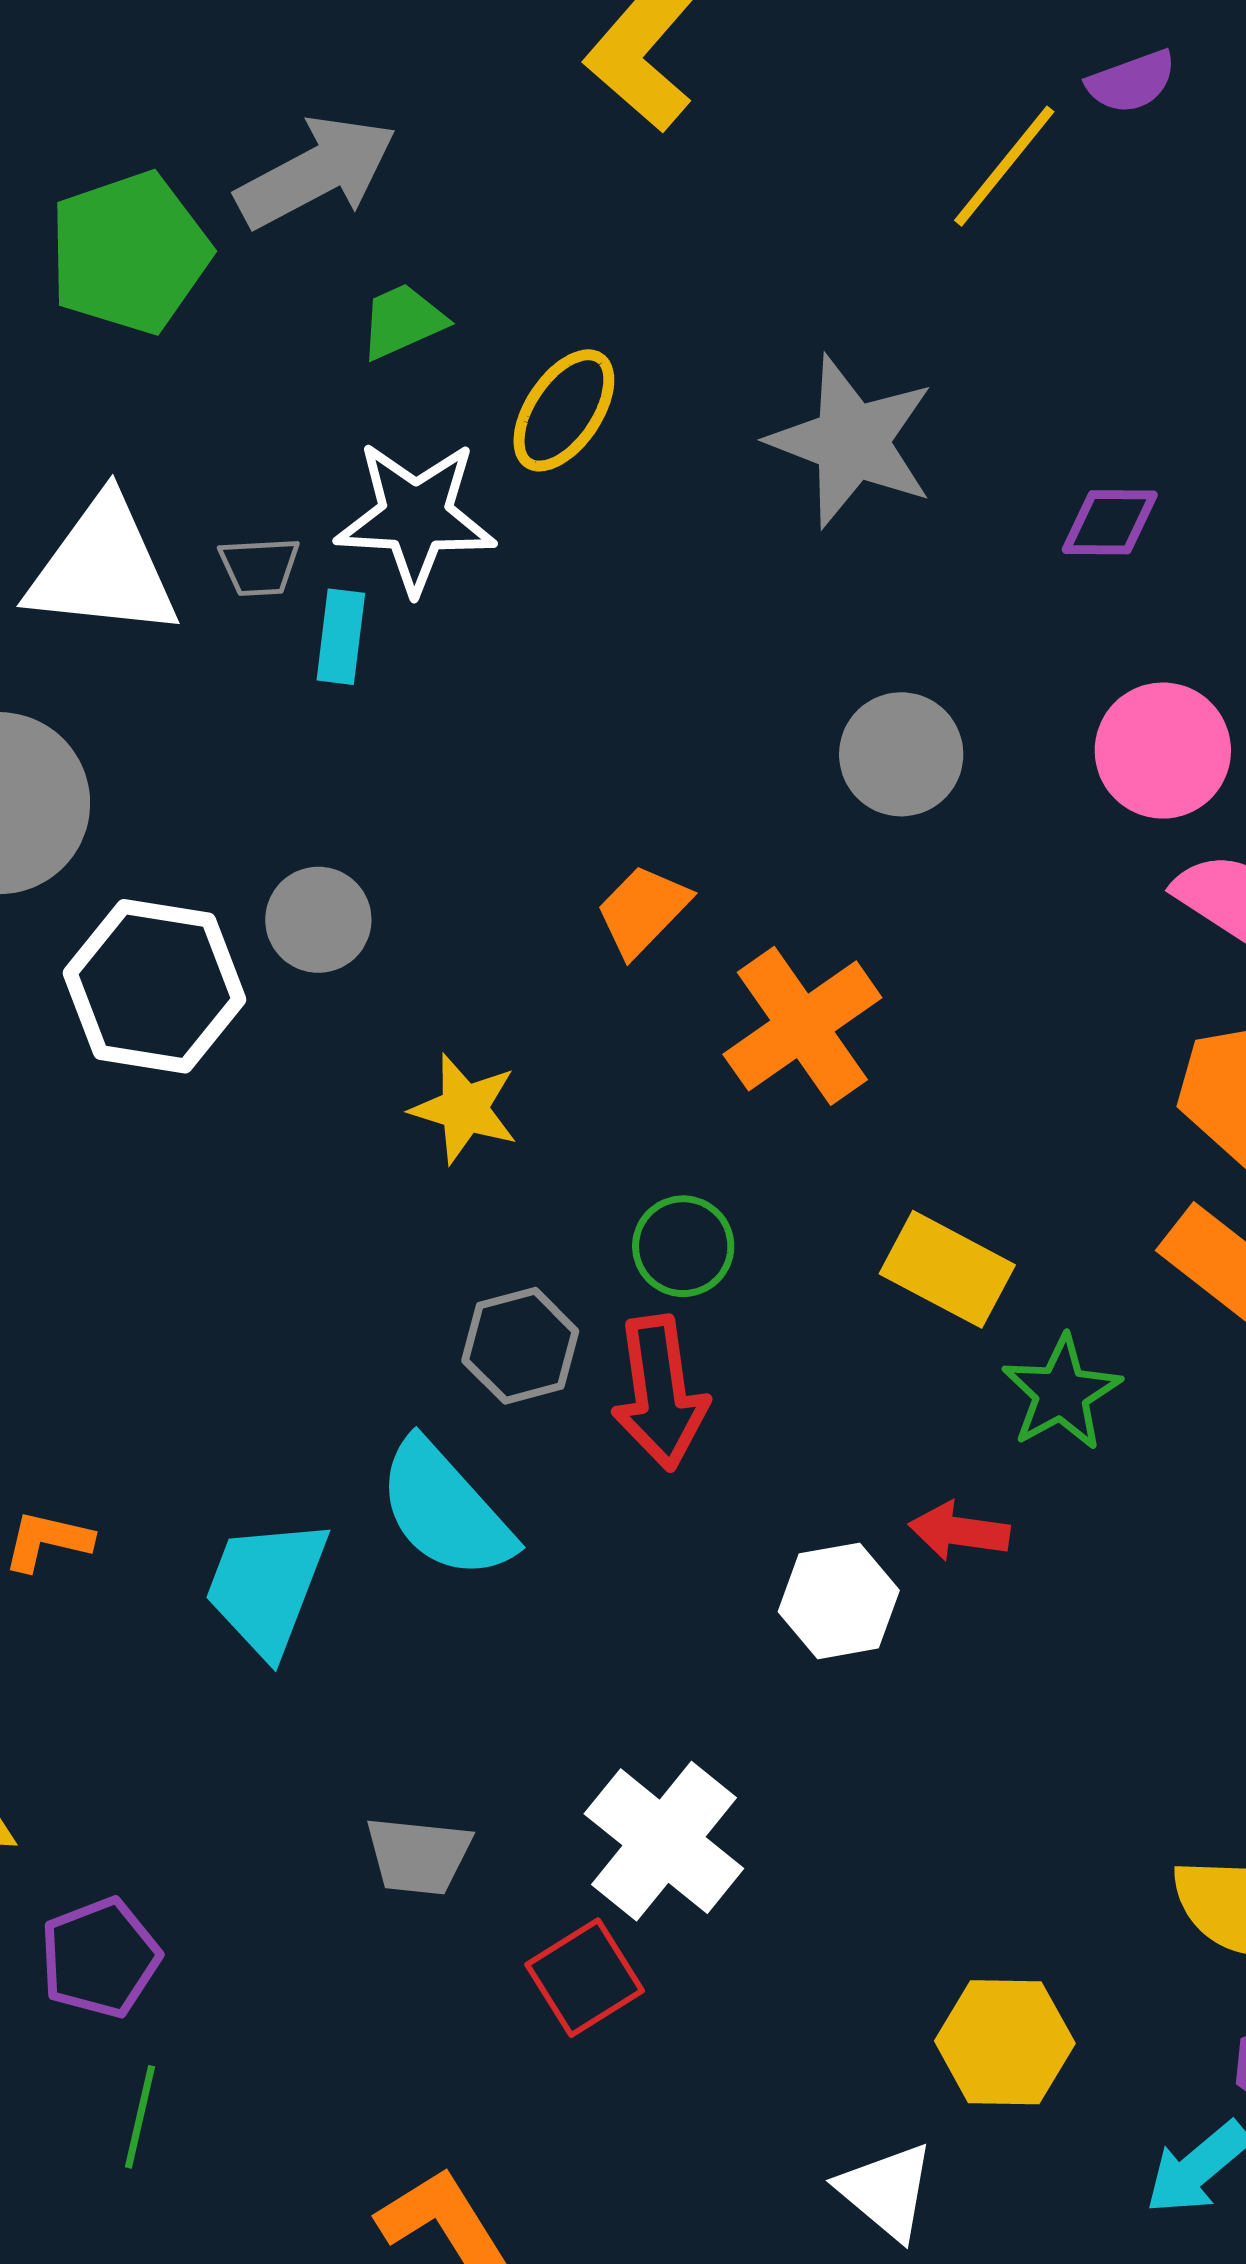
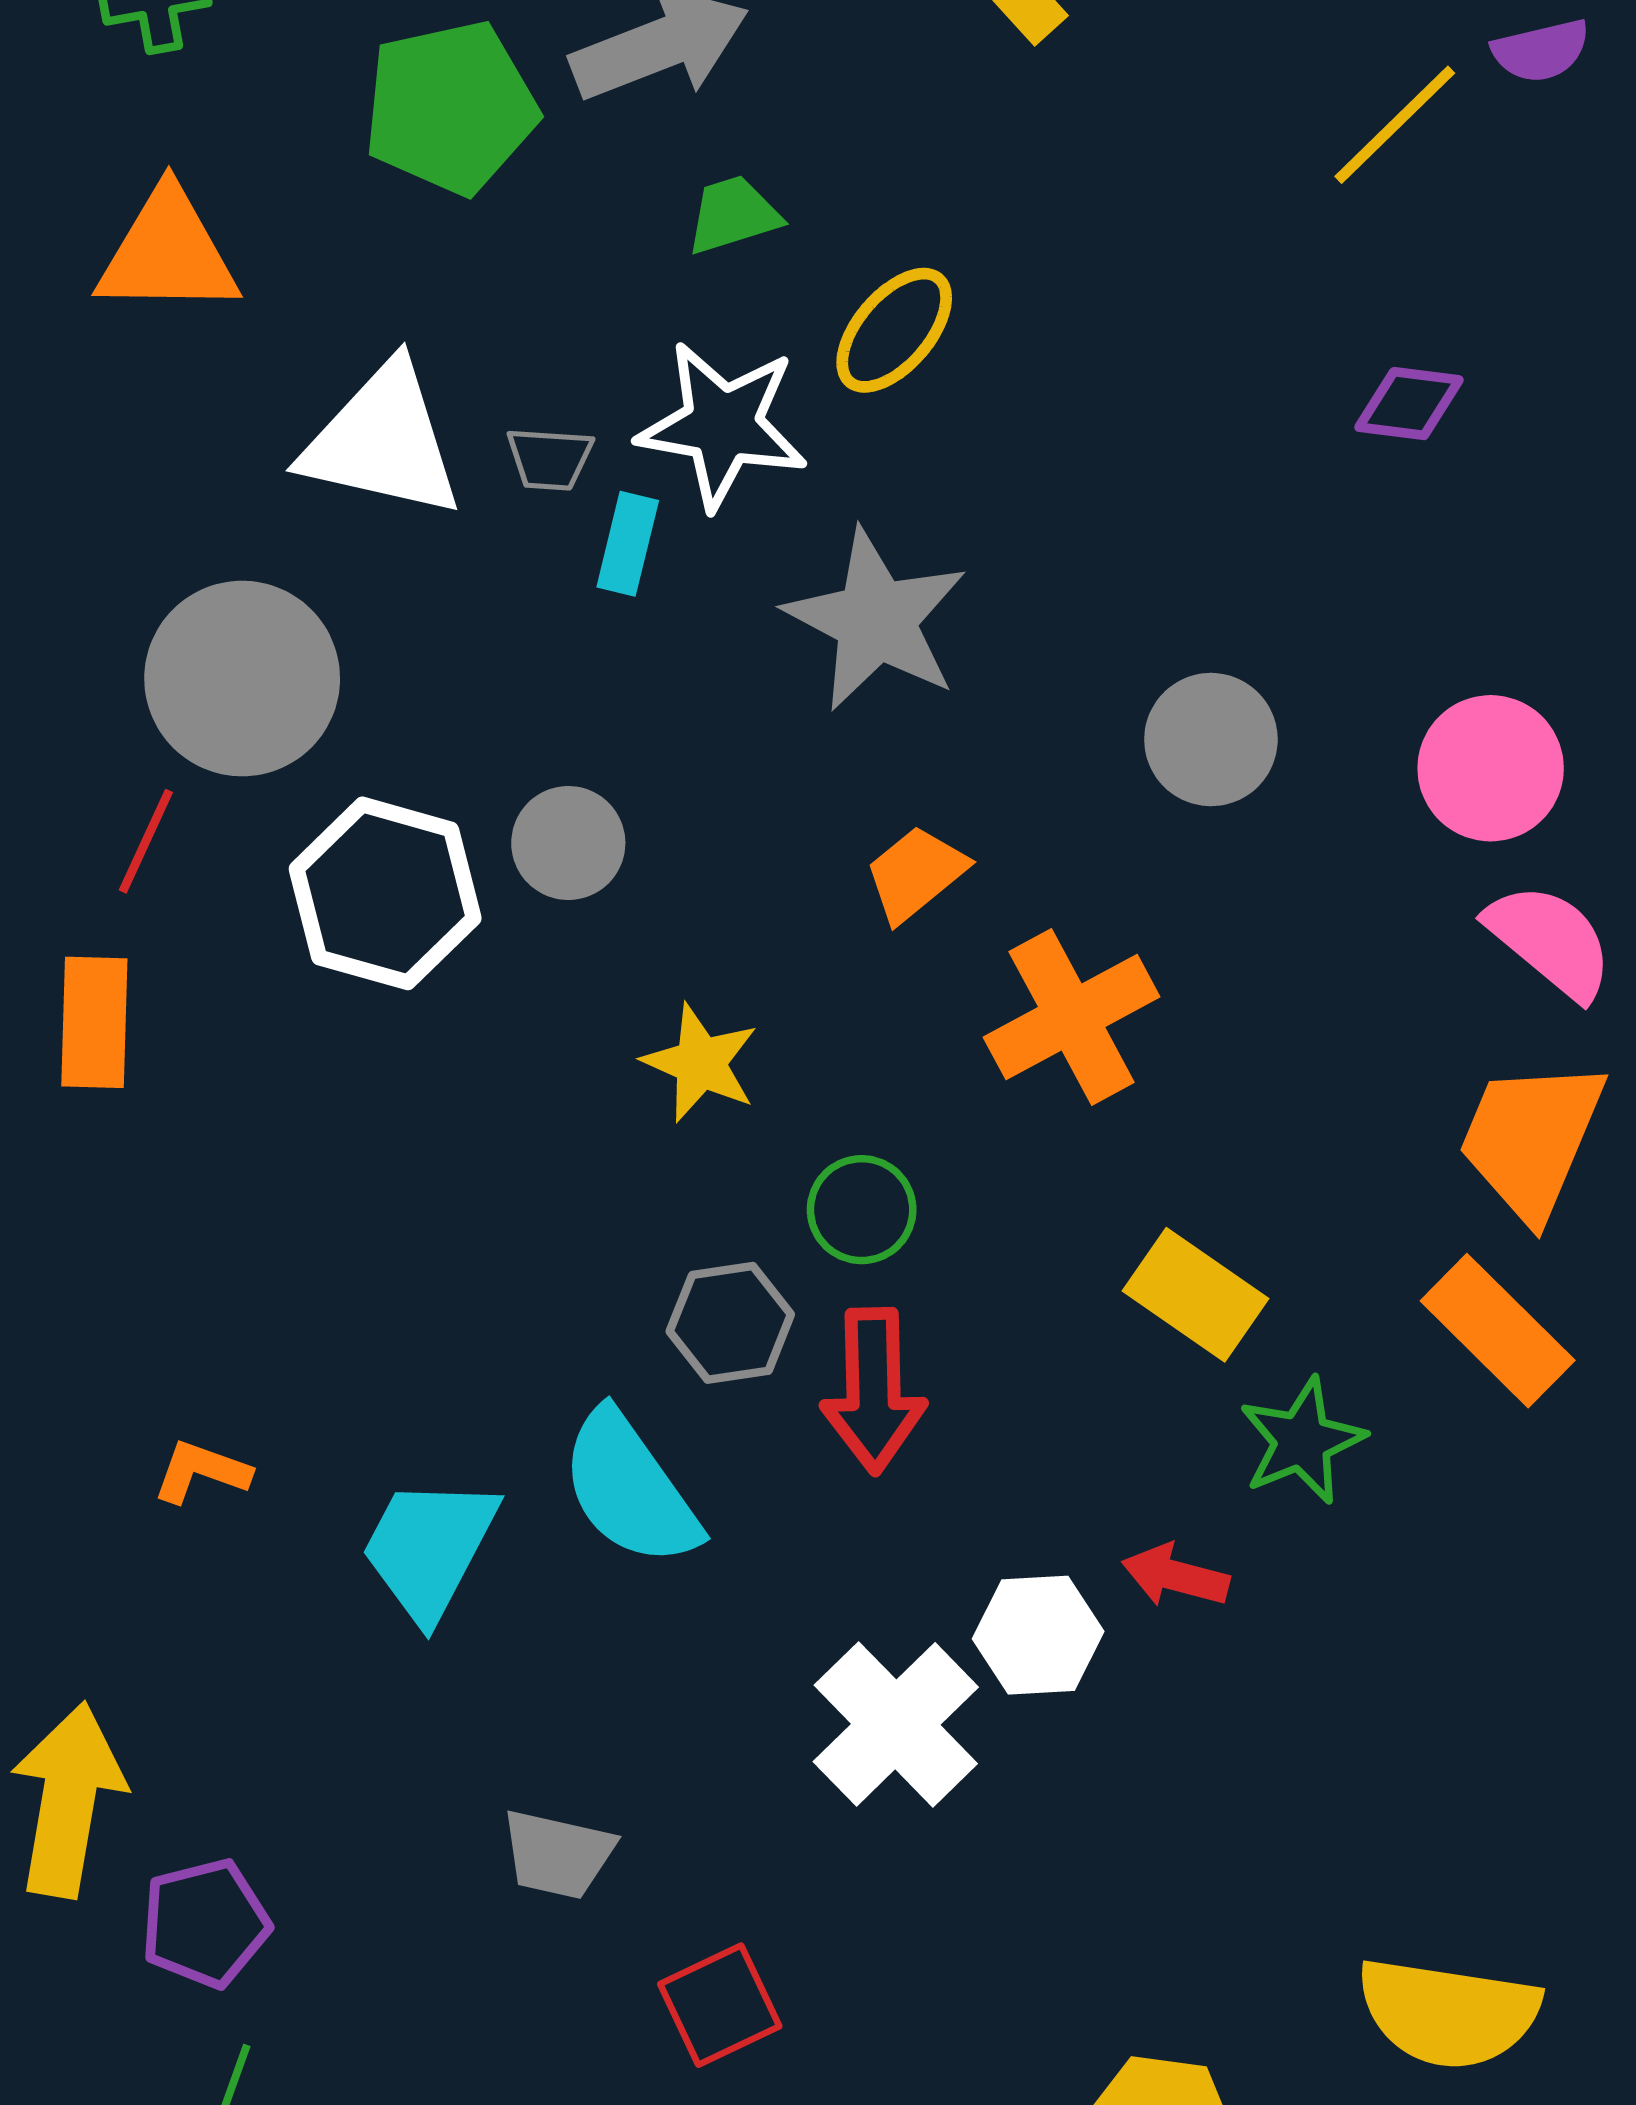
gray star: (852, 441) -> (876, 620), moved
purple diamond: (1110, 522) -> (1409, 404), moved
green circle: (683, 1246) -> (862, 1210), moved
white cross: (664, 1841) -> (896, 1724), moved

